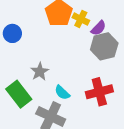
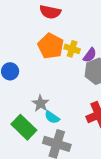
cyan semicircle: (62, 93) -> (52, 117), moved

